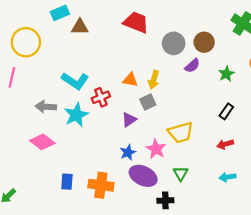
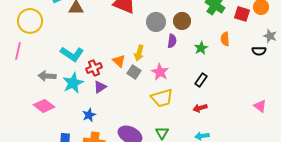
purple semicircle: (192, 66) -> (172, 41), turned -40
orange triangle: (130, 80) -> (119, 61), moved, turned 32
gray square: (148, 102) -> (134, 72), turned -32
purple triangle: (129, 120) -> (100, 87), moved
pink star: (156, 149) -> (160, 72), moved
blue star: (128, 152) -> (89, 115), moved

